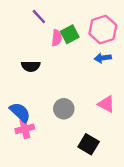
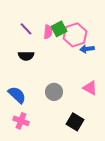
purple line: (39, 17) -> (26, 29), moved
pink hexagon: (103, 30) -> (75, 35), moved
pink cross: (25, 129) -> (21, 121), moved, turned 35

